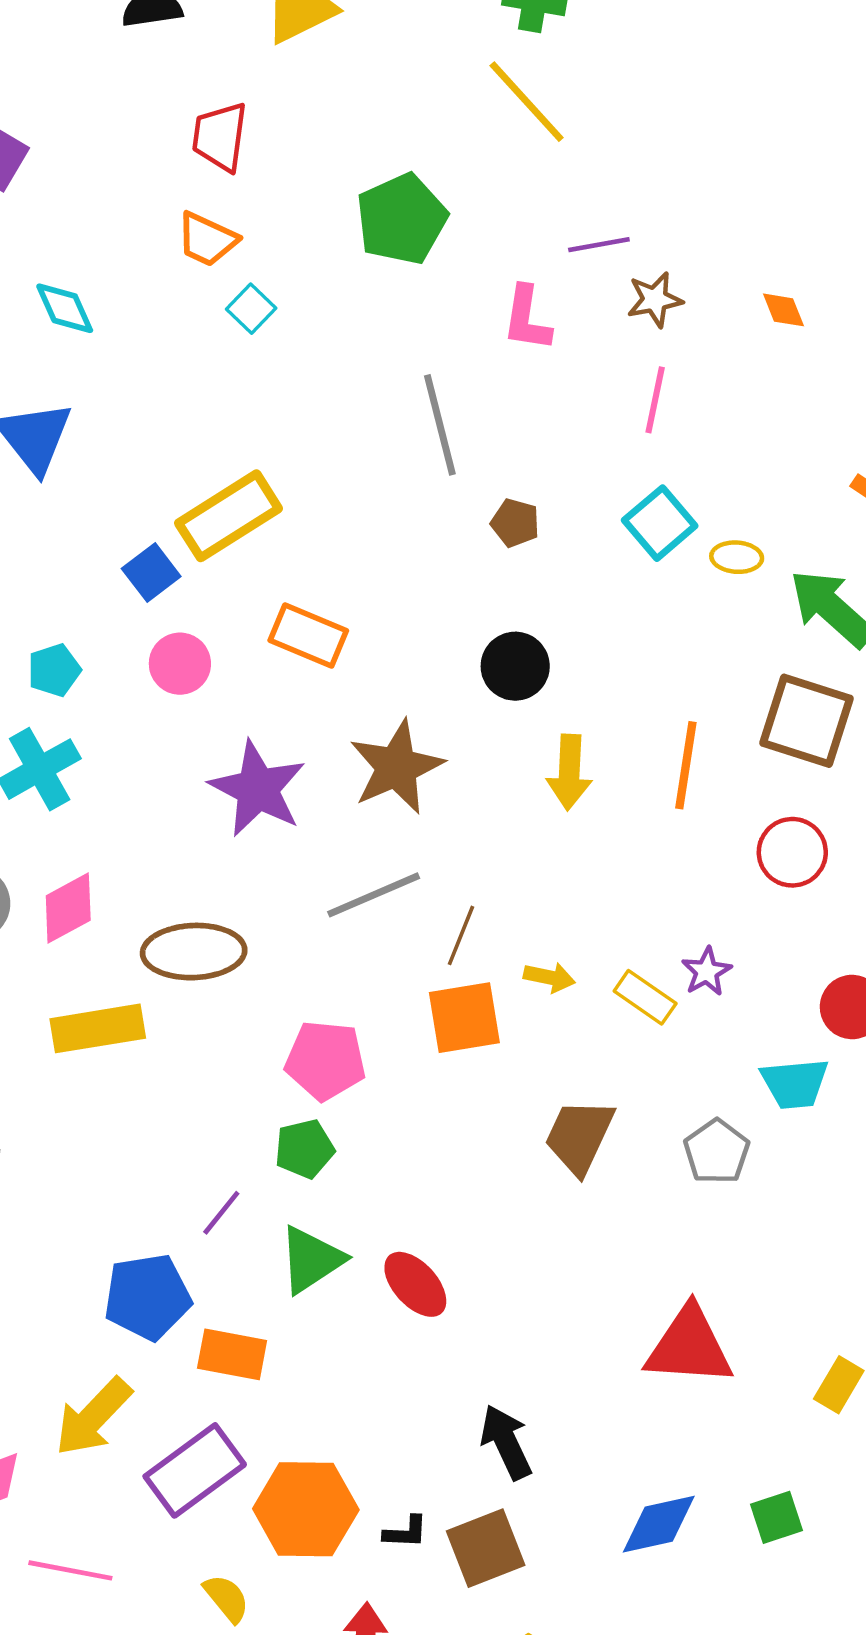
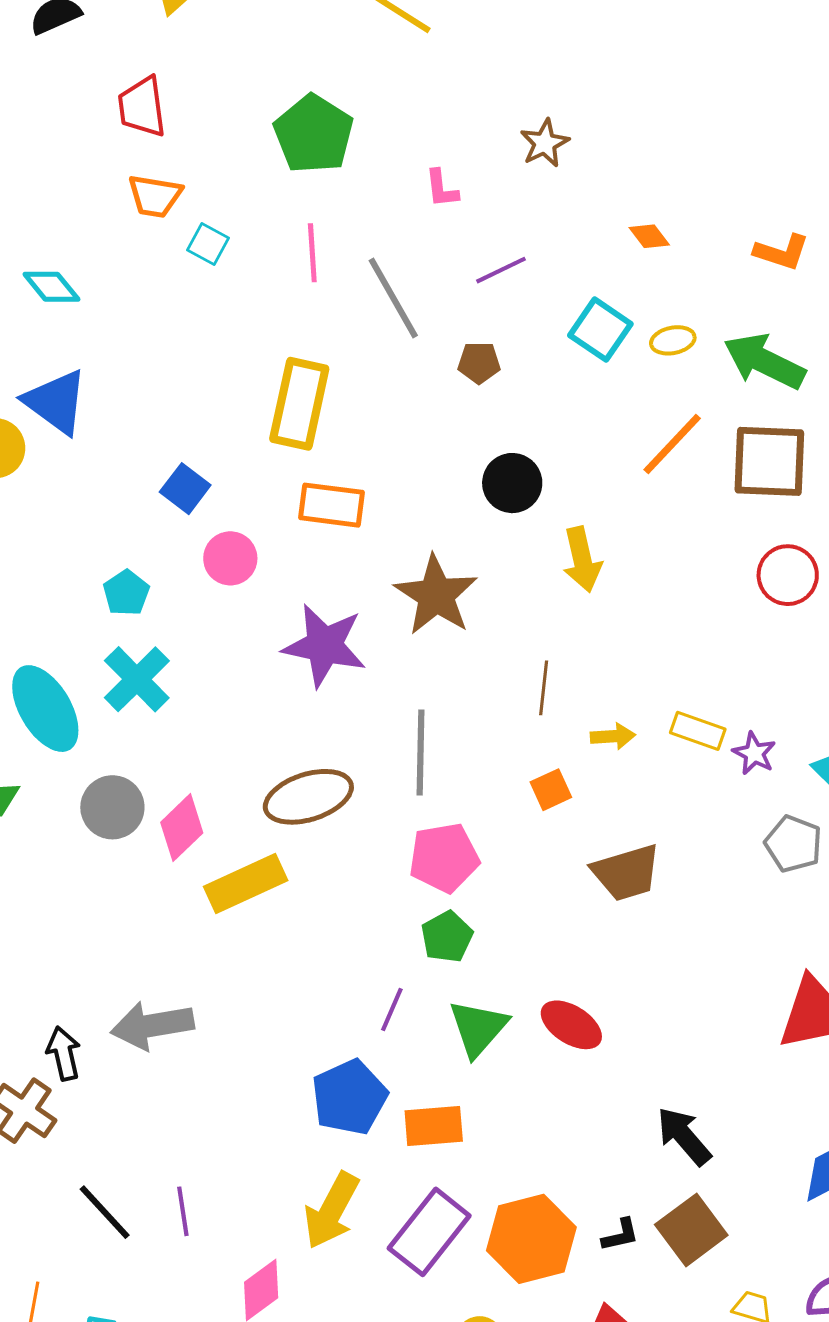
purple line: (599, 245) -> (501, 270), moved
orange diamond: (784, 310) -> (649, 236), moved
pink L-shape: (527, 318) -> (442, 189), size x0.7
pink line: (655, 400) -> (312, 253), moved
yellow rectangle: (229, 516) -> (299, 404), moved, turned -30
orange line: (686, 765) -> (672, 444), moved, turned 50
gray line: (374, 895) -> (421, 752), moved, turned -50
pink diamond: (68, 908) -> (182, 828), moved
brown line: (461, 935) -> (544, 688), moved
purple star: (707, 972) -> (754, 753), moved
orange square: (464, 1018) -> (551, 790), size x0.6
brown trapezoid: (579, 1136) -> (626, 873), moved, turned -116

